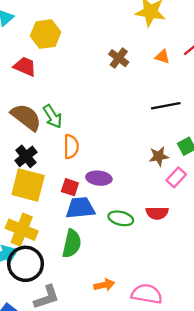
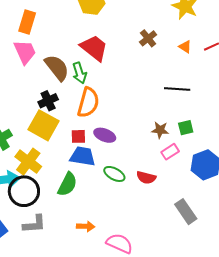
red trapezoid: (25, 66) -> (94, 48), moved, size x1.4
orange semicircle: (71, 147) -> (88, 103), size x1.4
red square: (70, 187) -> (78, 136), turned -35

